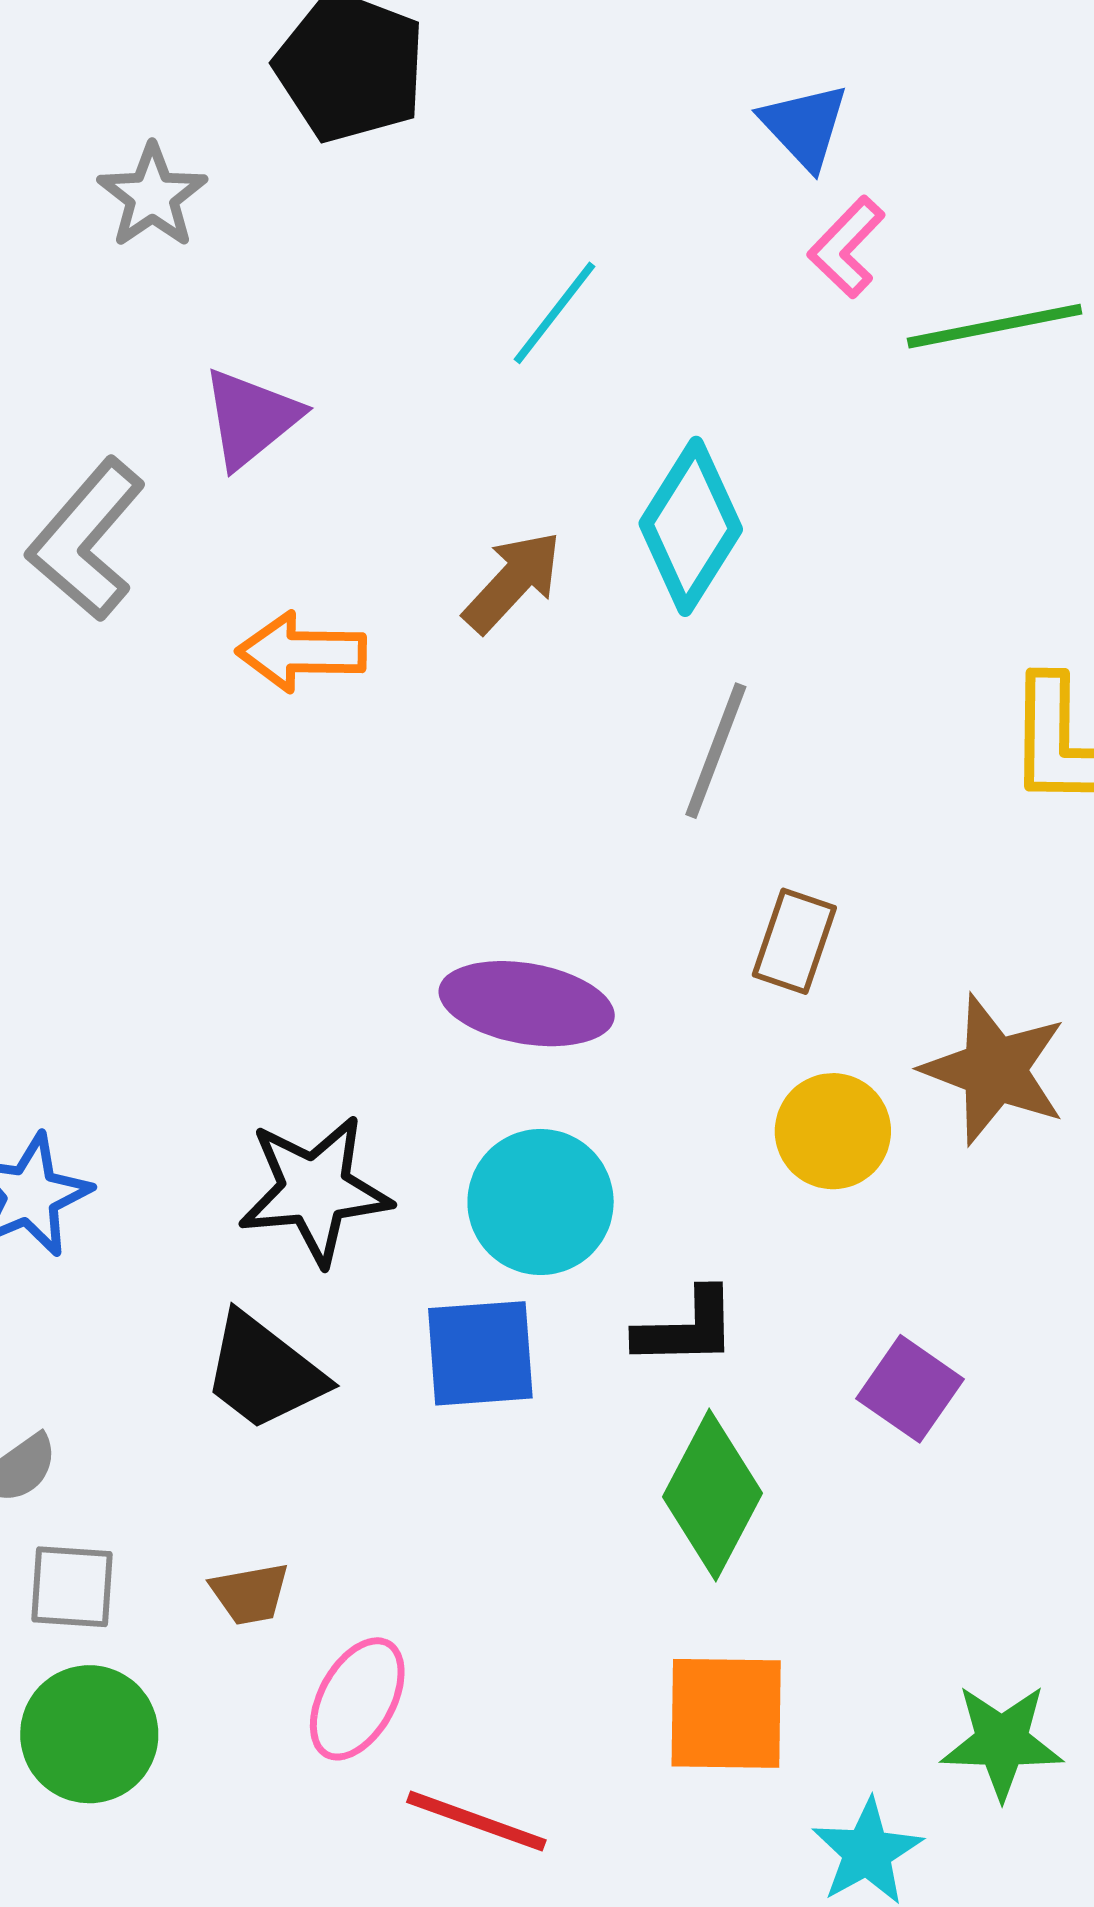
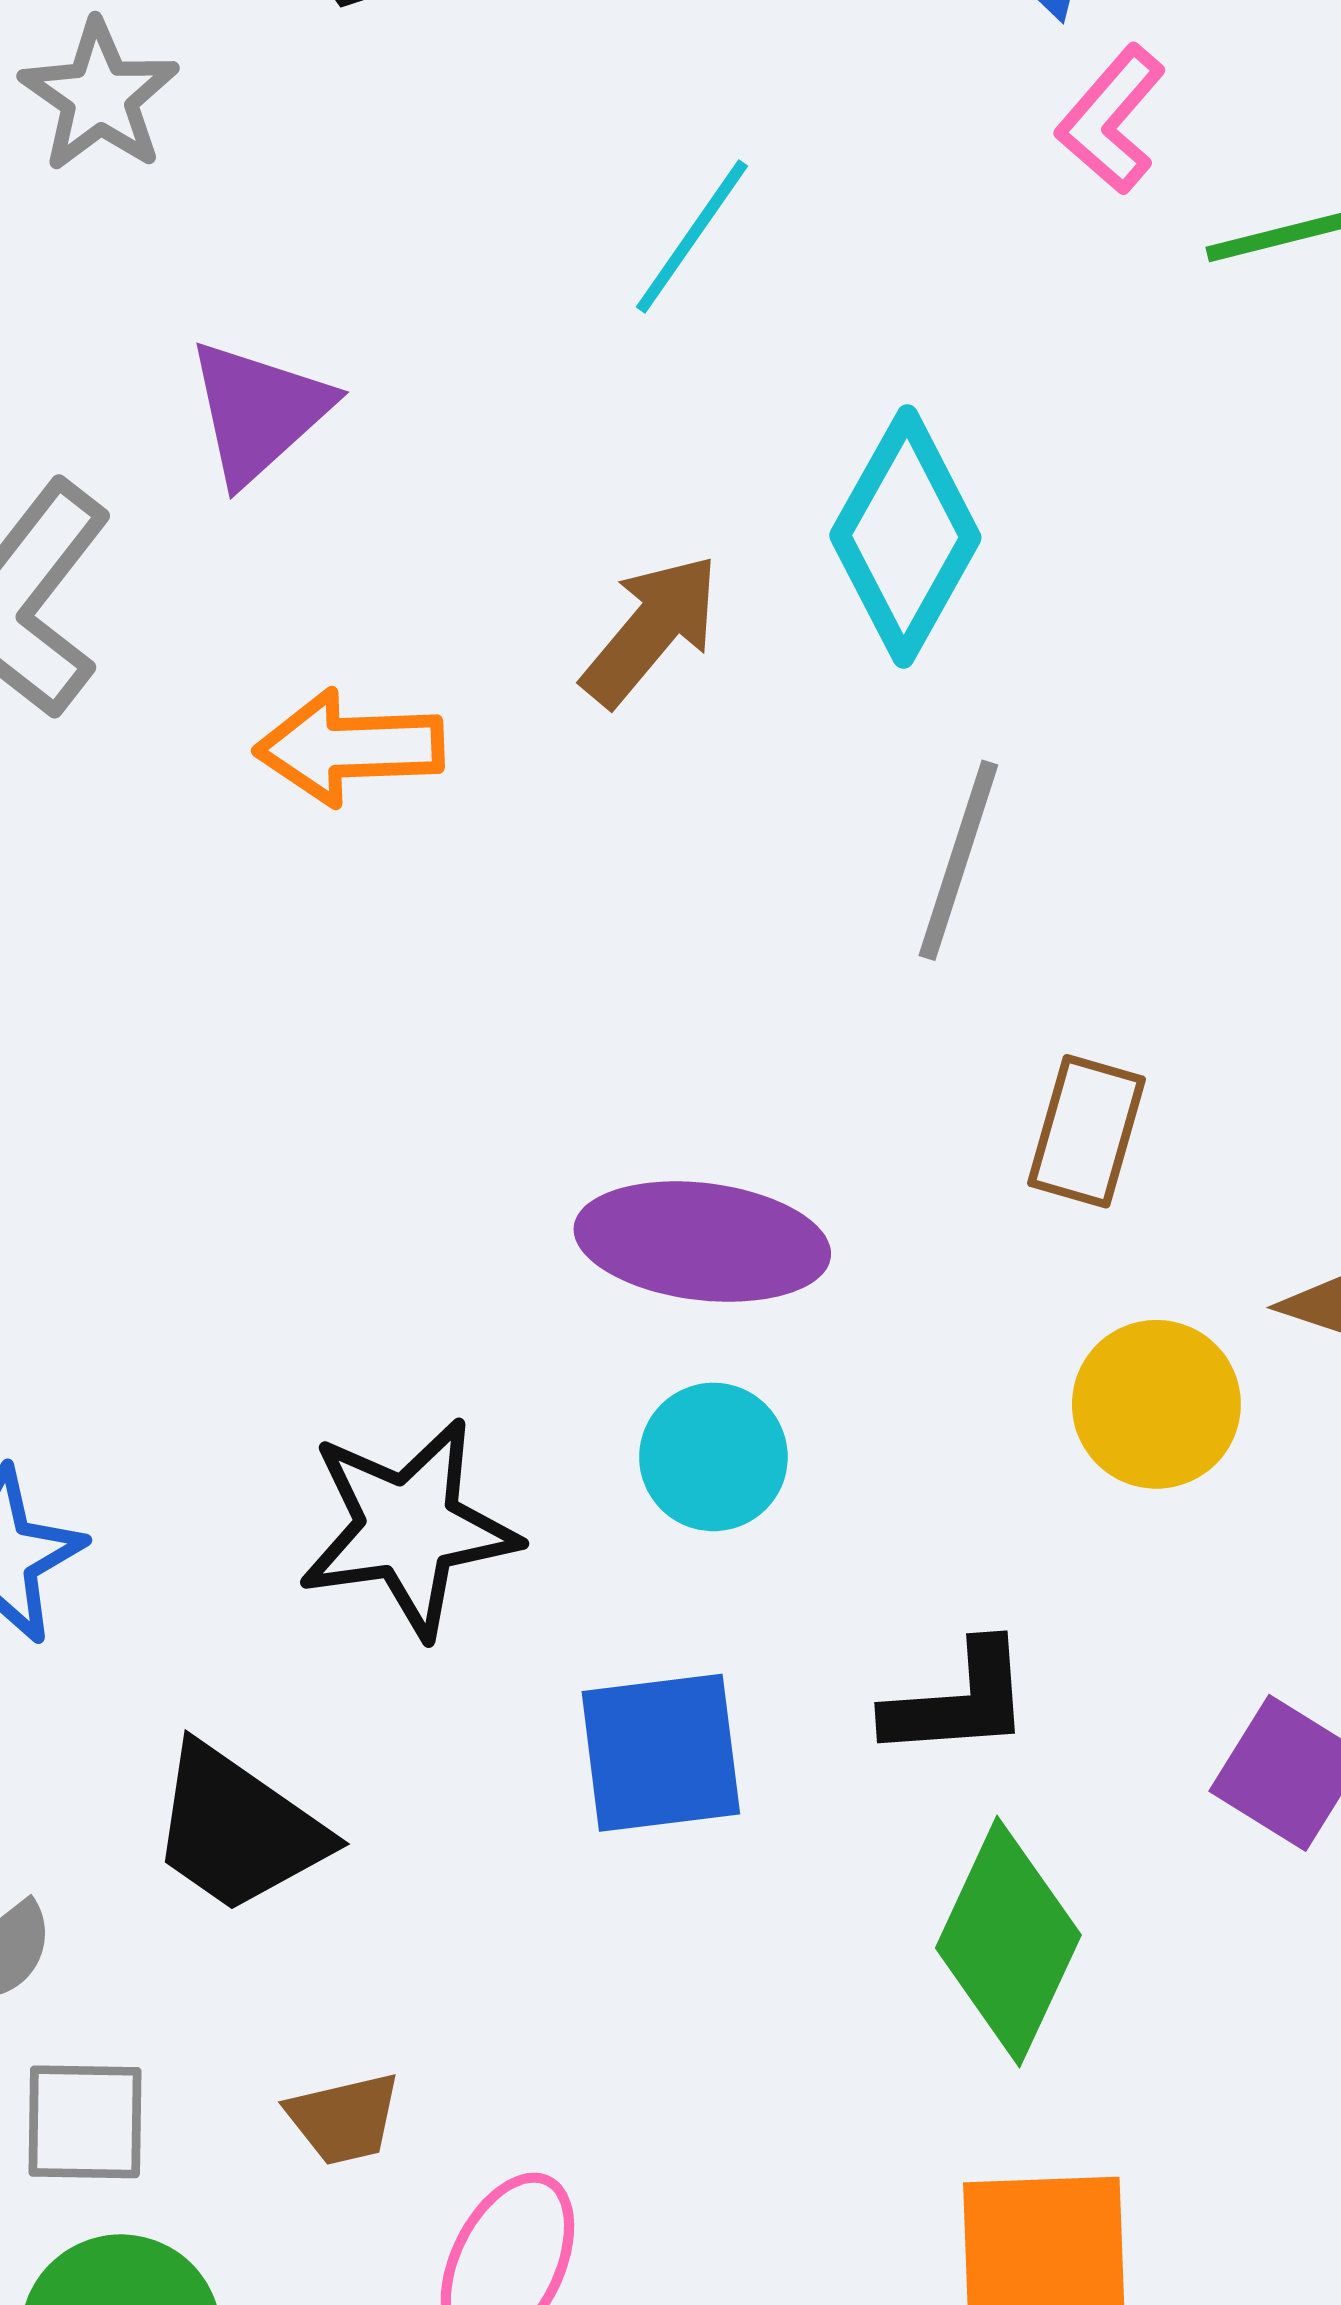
cyan circle: (541, 1202) -> (713, 1457), moved, size x0.7
black trapezoid: (264, 1372) -> (238, 1829), moved

